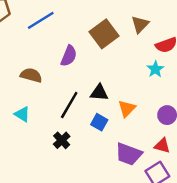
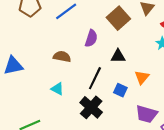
black triangle: (99, 93) -> (118, 56), moved
black cross: (62, 140) -> (91, 107), size x1.6

